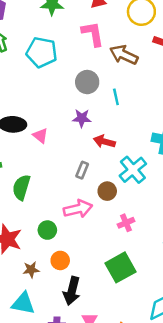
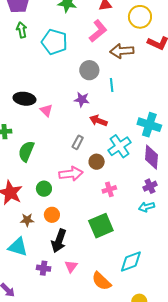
pink L-shape: (93, 34) -> (98, 31), turned 55
brown arrow: (124, 55) -> (122, 51), turned -35

